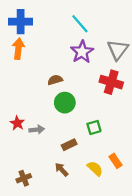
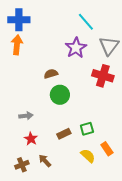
cyan line: (80, 24) -> (86, 22), moved
red star: (17, 123) -> (31, 139), moved
green square: (94, 127) -> (87, 129), moved
gray arrow: (37, 130) -> (26, 116), moved
brown arrow: (62, 170) -> (45, 161), moved

